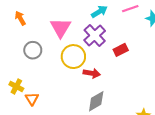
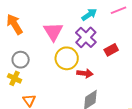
orange arrow: (20, 18) -> (15, 24), size x1.5
gray circle: (33, 50) -> (21, 60), moved
yellow cross: (16, 87) -> (14, 78), moved

